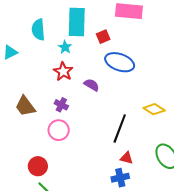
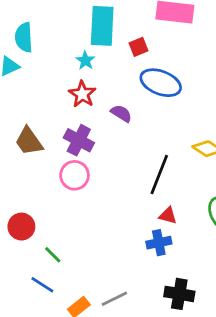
cyan semicircle: (38, 30) -> (24, 37), moved
purple cross: (61, 105) -> (79, 140), size x1.5
red circle: (38, 166) -> (21, 227), moved

